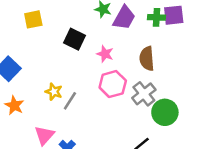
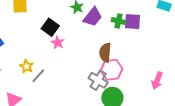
pink star: (105, 54) -> (58, 43), moved
pink hexagon: (113, 84) -> (112, 70), moved
gray cross: (144, 94) -> (98, 80), turned -30

